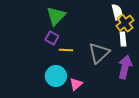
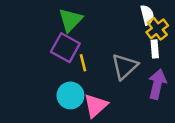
purple square: (52, 38) -> (65, 48), size x1.6
yellow line: (66, 50) -> (83, 63), turned 72
pink triangle: (76, 84) -> (96, 106), size x1.5

